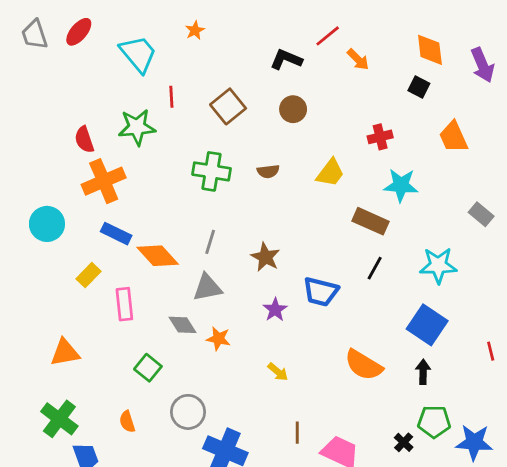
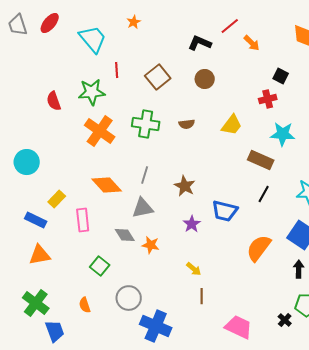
black square: (419, 87) -> (281, 76), moved
orange cross: (104, 181) -> (100, 131), moved, turned -32
blue rectangle: (116, 234) -> (36, 220), moved
orange semicircle: (364, 365) -> (259, 248), moved, turned 96
brown line: (297, 433) -> (202, 296), moved

